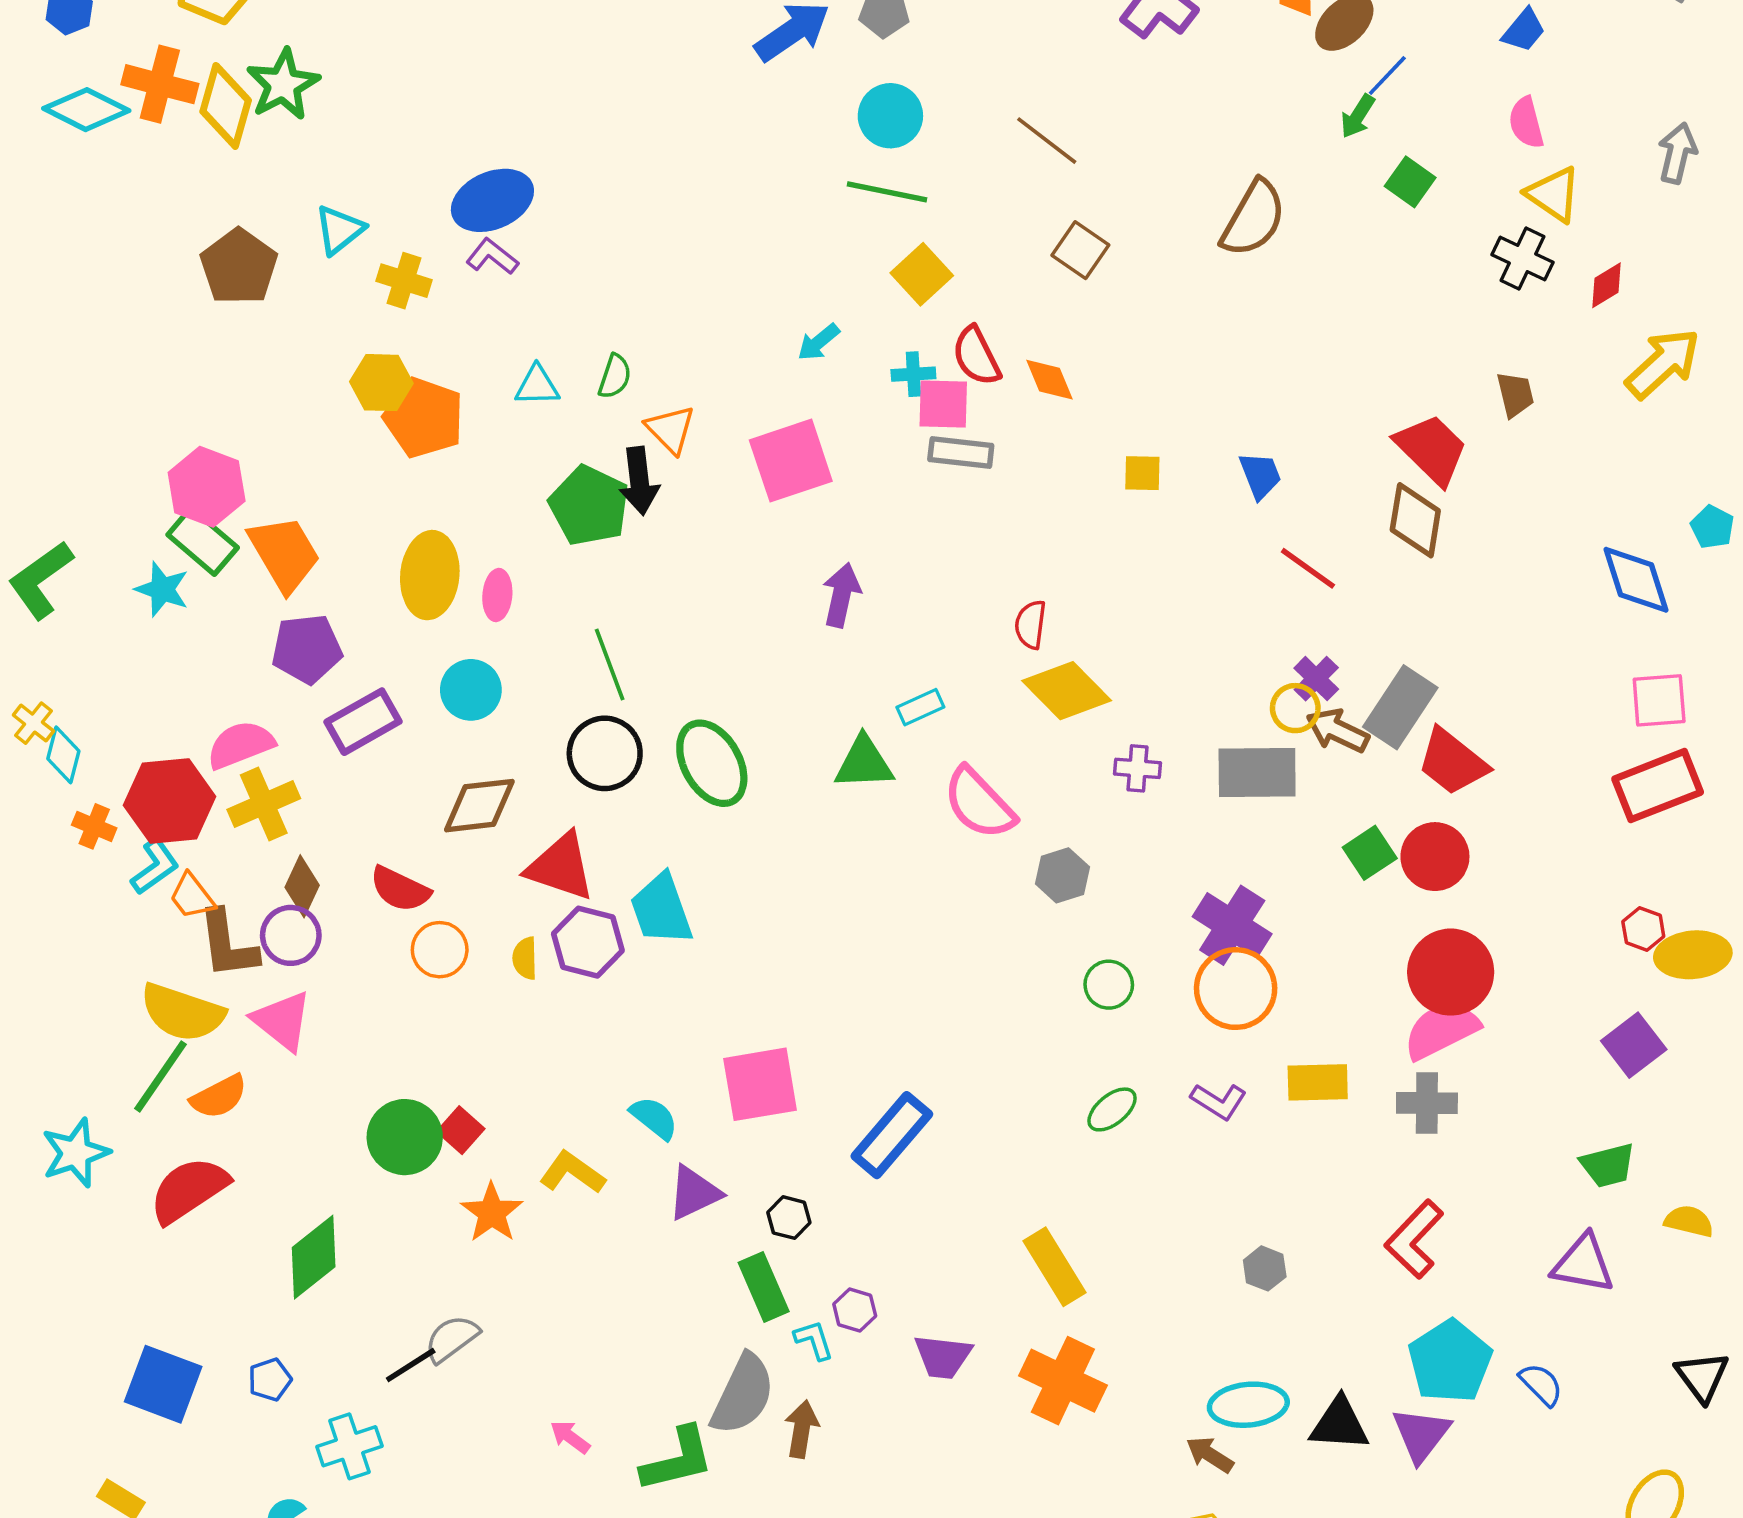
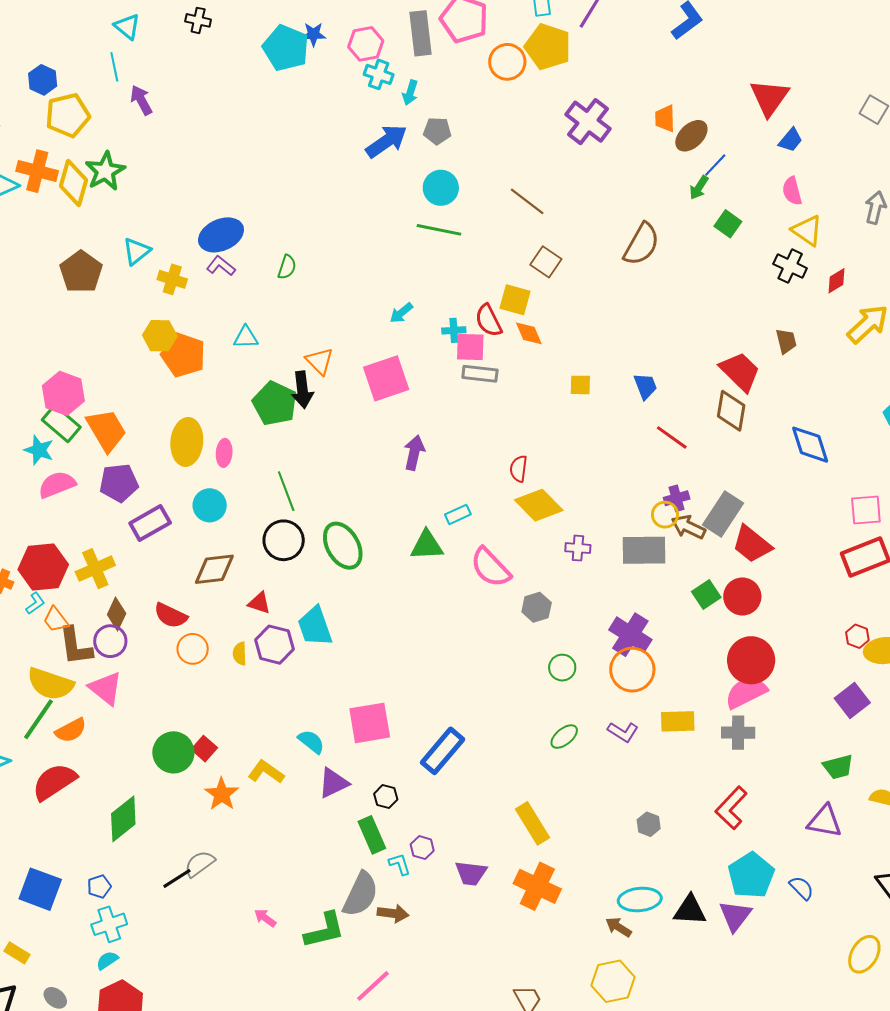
yellow square: (922, 274) -> (515, 300), moved, turned -32
green semicircle: (615, 376) -> (287, 267), moved
blue diamond: (1636, 580) -> (810, 445), moved
purple cross: (1316, 679) -> (677, 498), turned 30
pink semicircle: (241, 745) -> (57, 485), moved
cyan L-shape: (155, 867) -> (35, 603), size x0.7
red triangle: (561, 867) -> (259, 603), size x0.6
brown arrow: (802, 1429) -> (393, 913), turned 88
cyan cross: (349, 1446) -> (109, 924), moved

